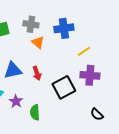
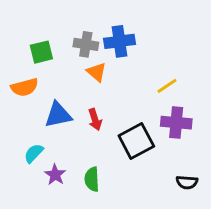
blue cross: (64, 28) -> (120, 41), moved
purple star: (16, 101) -> (55, 175), moved
black semicircle: (97, 114) -> (187, 182), turned -40

